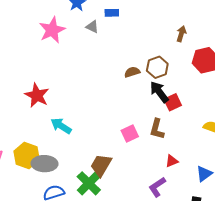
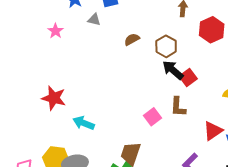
pink star: (52, 30) -> (56, 31), size x0.6
brown semicircle: (132, 72) -> (132, 39), moved
red triangle: (172, 161) -> (213, 131), moved, size x1.5

